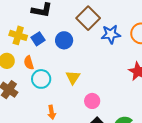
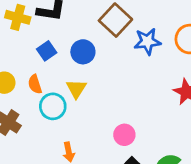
yellow cross: (18, 35) -> (18, 17), moved
yellow triangle: (73, 77) -> (76, 89), moved

